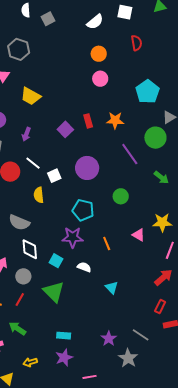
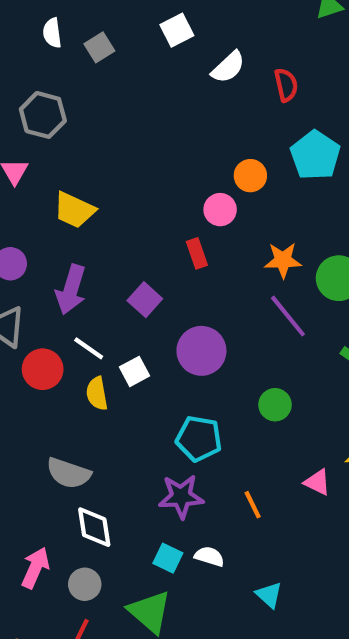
white square: (125, 12) -> (177, 30), moved, turned -35
white semicircle: (95, 22) -> (228, 67), moved
orange circle: (99, 54) -> (250, 176), moved
pink circle: (100, 79) -> (220, 210), moved
cyan pentagon: (148, 92) -> (315, 155), moved
orange star: (115, 120) -> (283, 260), moved
purple square: (65, 129) -> (145, 300), moved
purple arrow: (26, 134) -> (71, 290), size x1.6
yellow semicircle: (39, 195) -> (97, 394), moved
cyan square: (56, 261) -> (168, 558), moved

